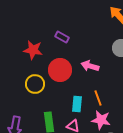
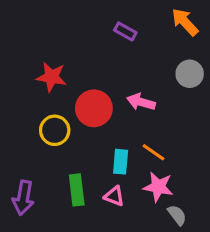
purple rectangle: (62, 37) -> (125, 31), moved
orange line: (98, 98) -> (154, 152), turned -35

